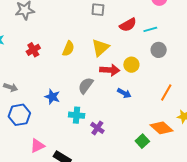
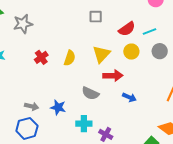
red cross: (33, 50) -> (41, 57), moved
yellow circle: (131, 65) -> (131, 52), moved
gray semicircle: (86, 86) -> (90, 93), turned -96
gray arrow: (11, 87) -> (32, 106), moved

